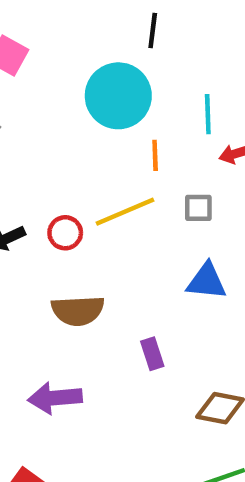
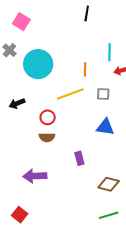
cyan circle: (118, 96) -> (38, 64), moved
red circle: (65, 233) -> (48, 117), moved
brown semicircle: (78, 311) -> (47, 137), size x0.7

